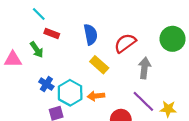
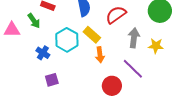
cyan hexagon: (70, 93) -> (67, 40), moved
orange arrow: (96, 96) -> (100, 55), moved, turned -91
yellow star: (168, 109) -> (156, 46), moved

